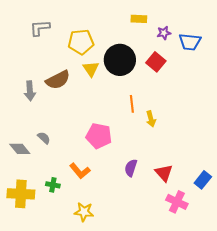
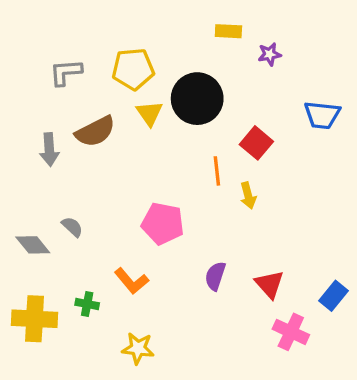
gray L-shape: (40, 28) -> (66, 72), moved
blue trapezoid: (190, 42) -> (322, 115), moved
red square: (156, 62) -> (256, 143), moved

